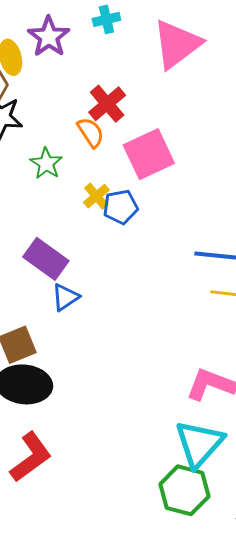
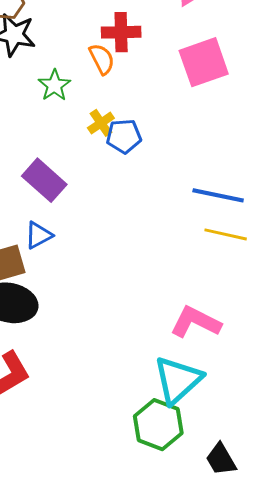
red cross: (107, 104) -> (121, 32), turned 33
pink square: (149, 154) -> (204, 62), moved
blue triangle: (65, 297) -> (39, 235), moved

